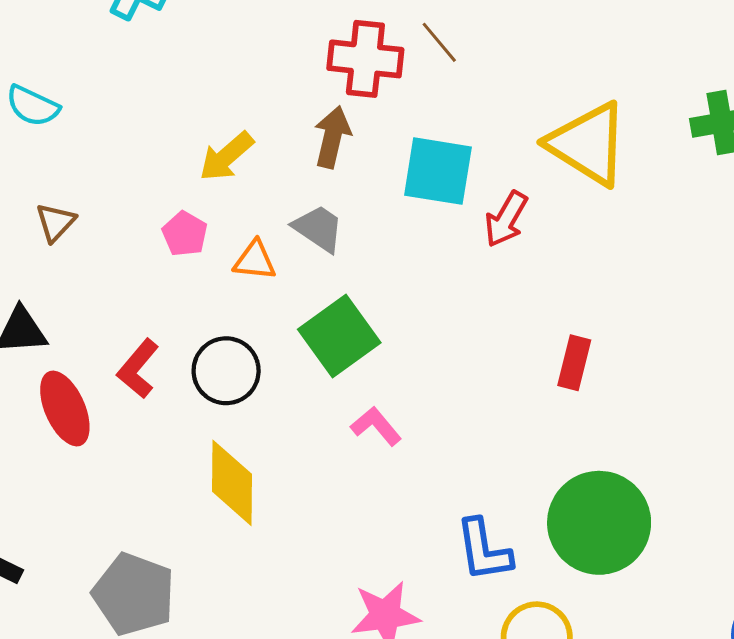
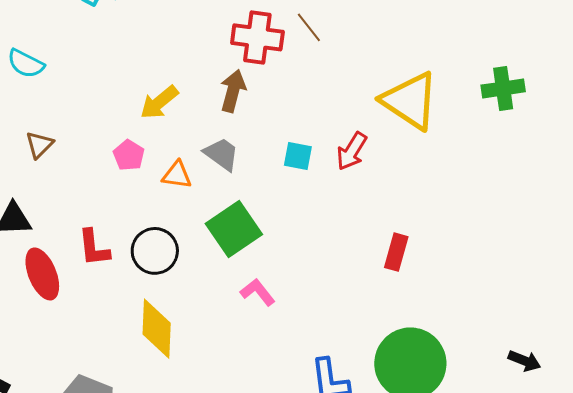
cyan square: (438, 171) -> (298, 156), moved, size x0.6
red L-shape: (138, 369) -> (94, 248), turned -48

